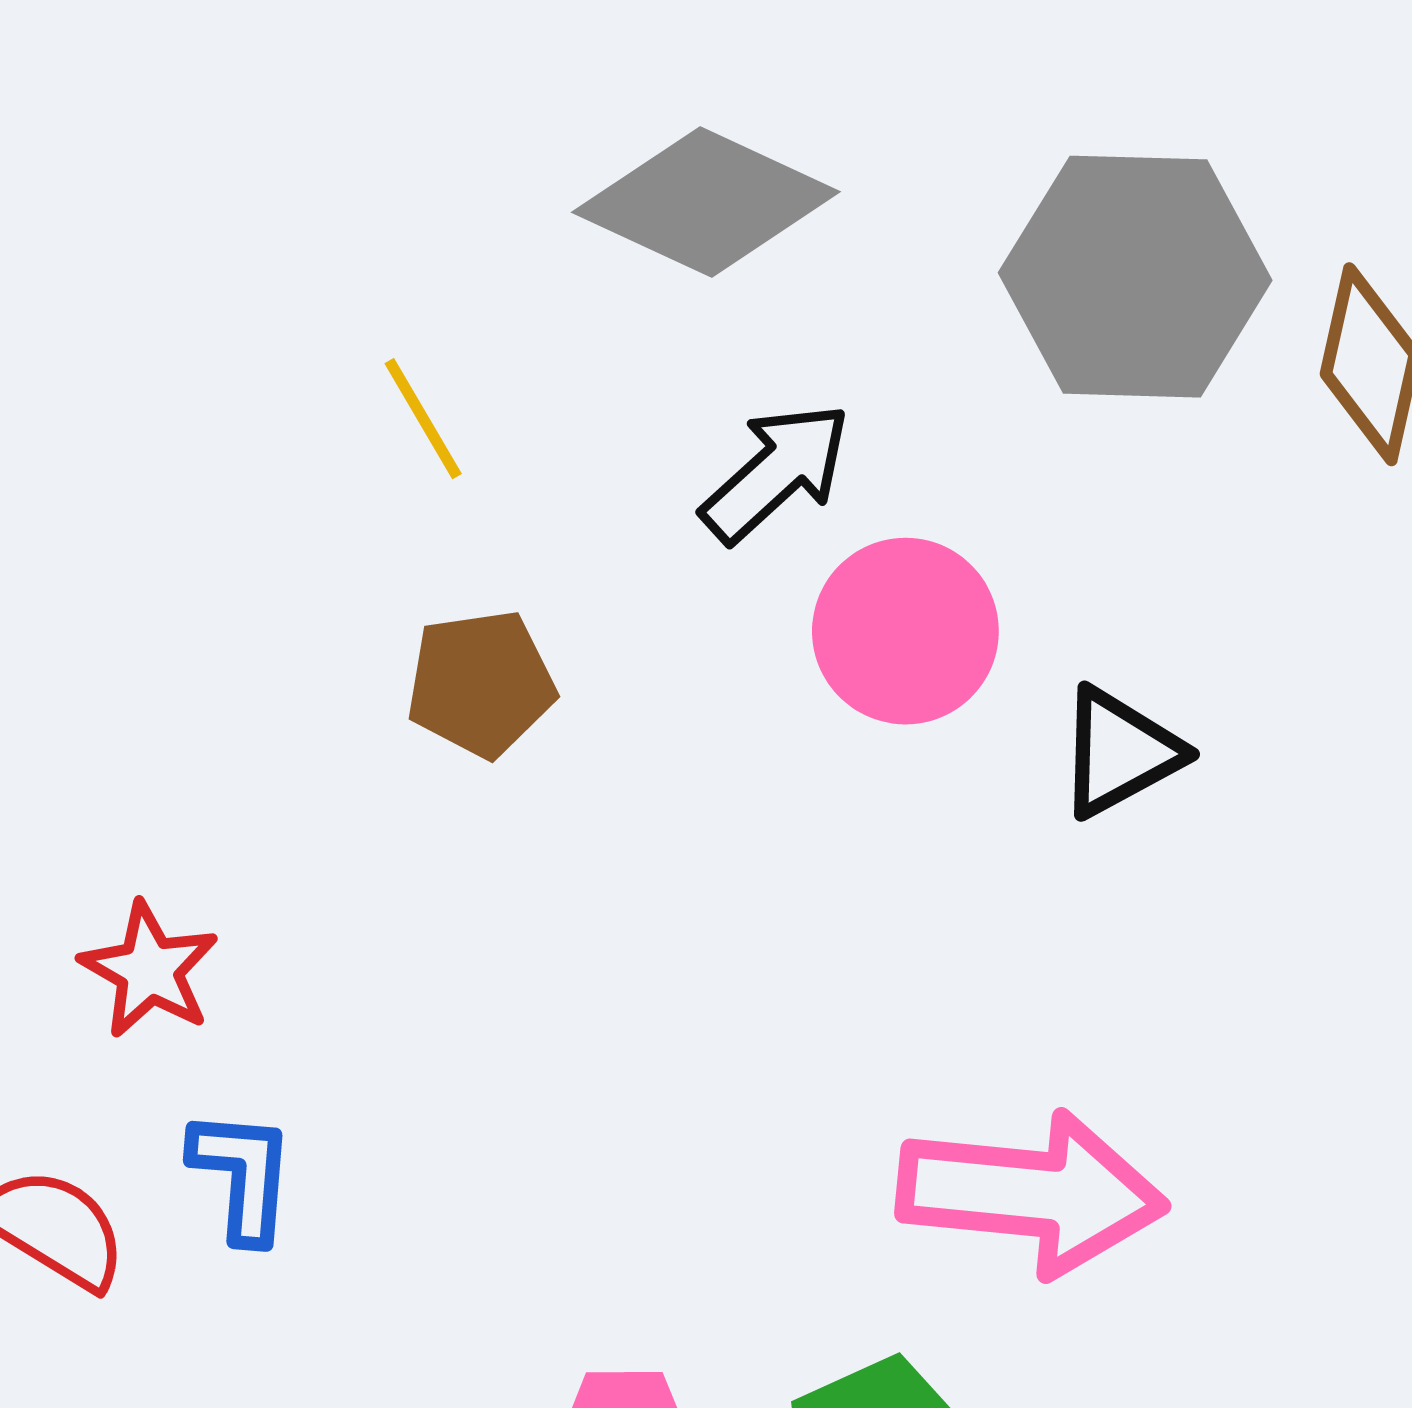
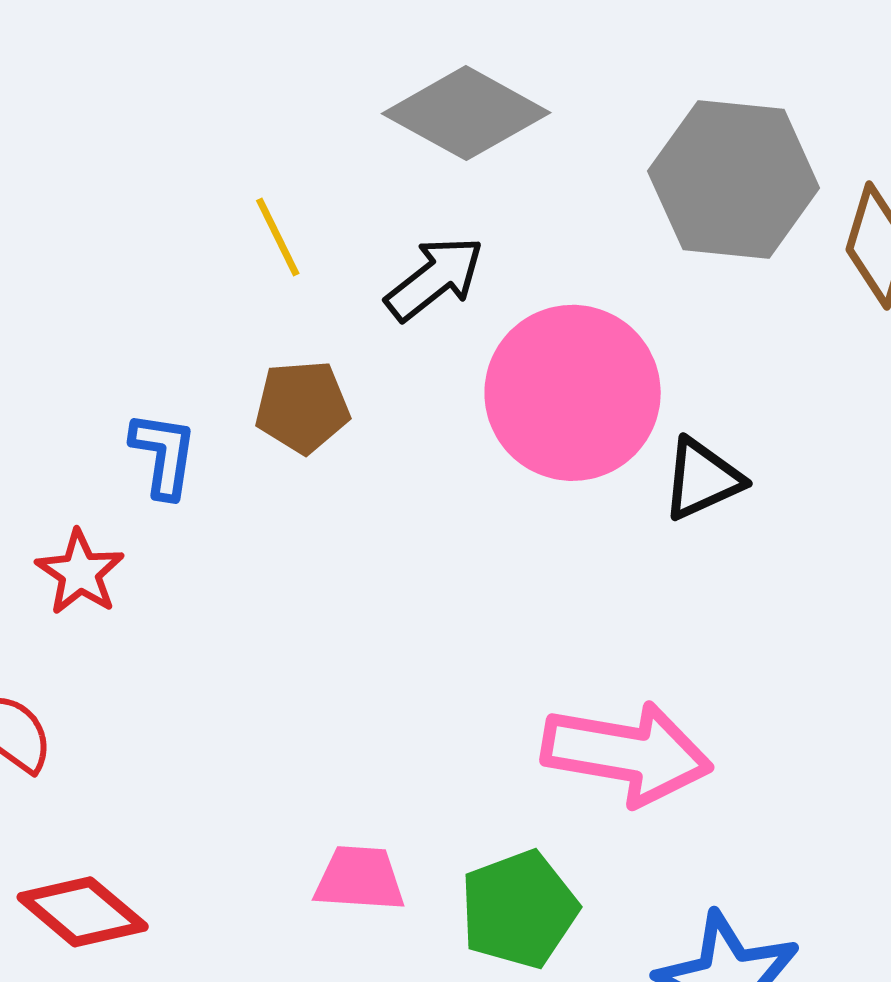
black arrow: (776, 472) -> (435, 278), moved
pink circle: (905, 631) -> (573, 393), size x1.5
blue L-shape: (242, 1175) -> (164, 455), moved

